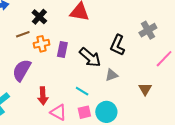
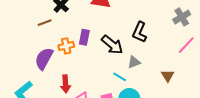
gray cross: (148, 30) -> (182, 17), moved
orange cross: (41, 44) -> (66, 46), moved
cyan line: (82, 91) -> (120, 77), moved

